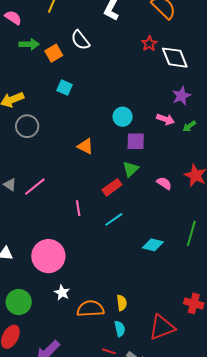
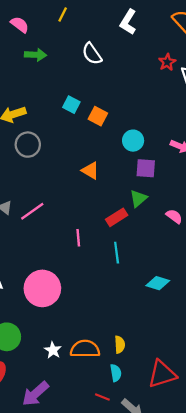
orange square: (54, 53) -> (98, 116), moved, turned -36
cyan line: (114, 219) -> (117, 253), turned -66
white star: (62, 293) -> (53, 350), moved

